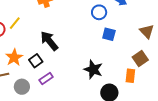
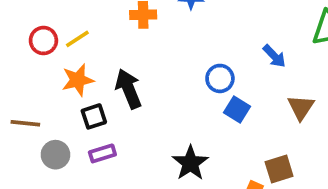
blue circle: (99, 12) -> (220, 78), moved
brown triangle: (147, 31) -> (301, 107), moved
orange star: (14, 57) -> (78, 80), moved

